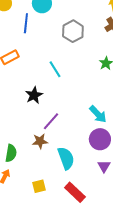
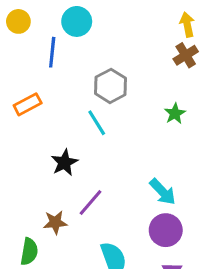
gray hexagon: (73, 31) -> (110, 86), moved
brown star: (40, 141) -> (55, 222), moved

